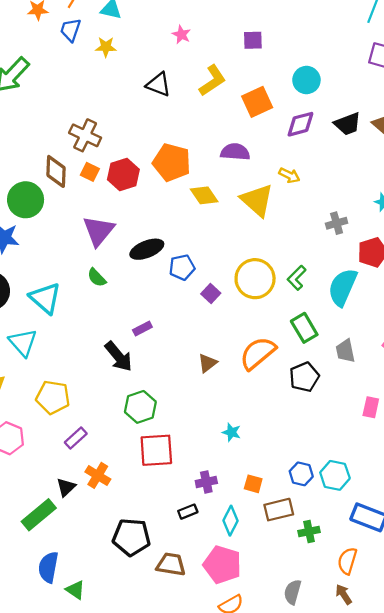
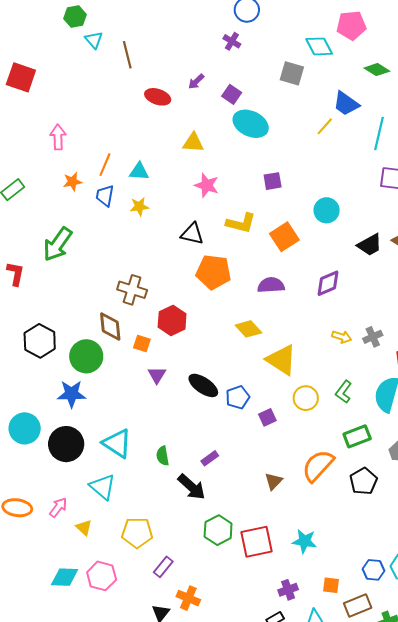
pink star: (181, 35) -> (207, 185), size x1.4
yellow L-shape: (212, 81) -> (241, 223), turned 56
purple diamond: (300, 124) -> (328, 283), moved
orange pentagon: (172, 162) -> (214, 272), moved
orange square: (90, 172) -> (142, 343), moved
yellow arrow: (289, 175) -> (342, 337), moved
yellow triangle: (257, 200) -> (281, 360), moved
purple triangle: (99, 231) -> (157, 375), size x0.6
black ellipse: (147, 249) -> (203, 385), turned 64
green semicircle: (97, 278) -> (163, 456), moved, turned 42
yellow circle: (255, 279) -> (306, 398), size x0.7
purple square: (211, 293) -> (267, 417), turned 30
green rectangle: (304, 328) -> (357, 436), turned -72
cyan star: (232, 432) -> (304, 541), size x1.4
red square: (156, 450) -> (256, 542), moved

